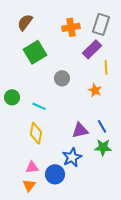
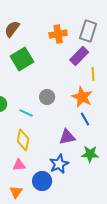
gray circle: (62, 78) -> (47, 97), moved
orange star: (95, 90) -> (82, 97), size x1.5
blue line: (102, 126) -> (85, 119), moved
pink triangle: (32, 167) -> (19, 165), moved

